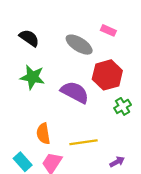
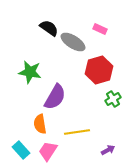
black semicircle: (29, 38) -> (49, 28), moved
purple semicircle: (75, 92) -> (55, 97), moved, turned 92

